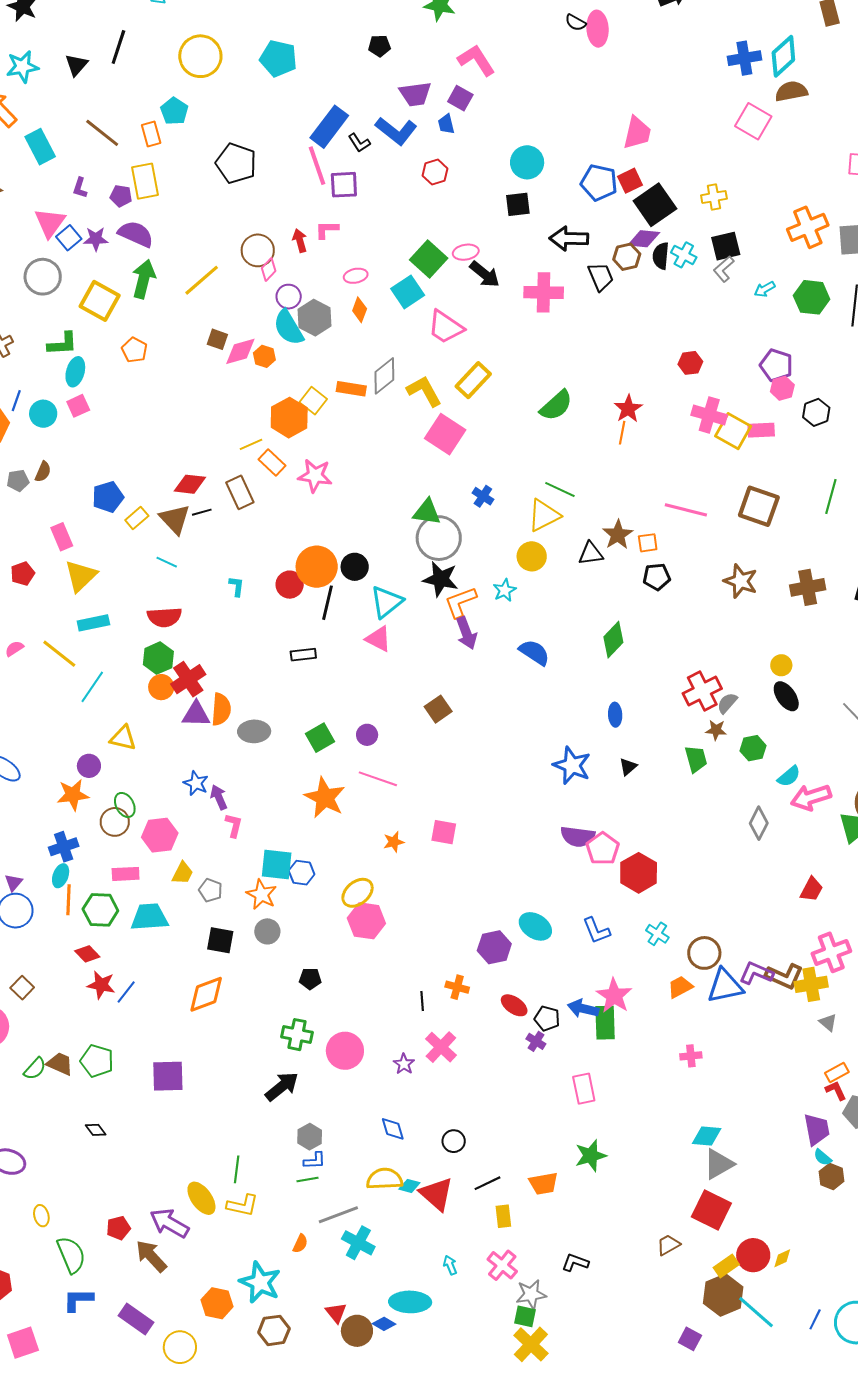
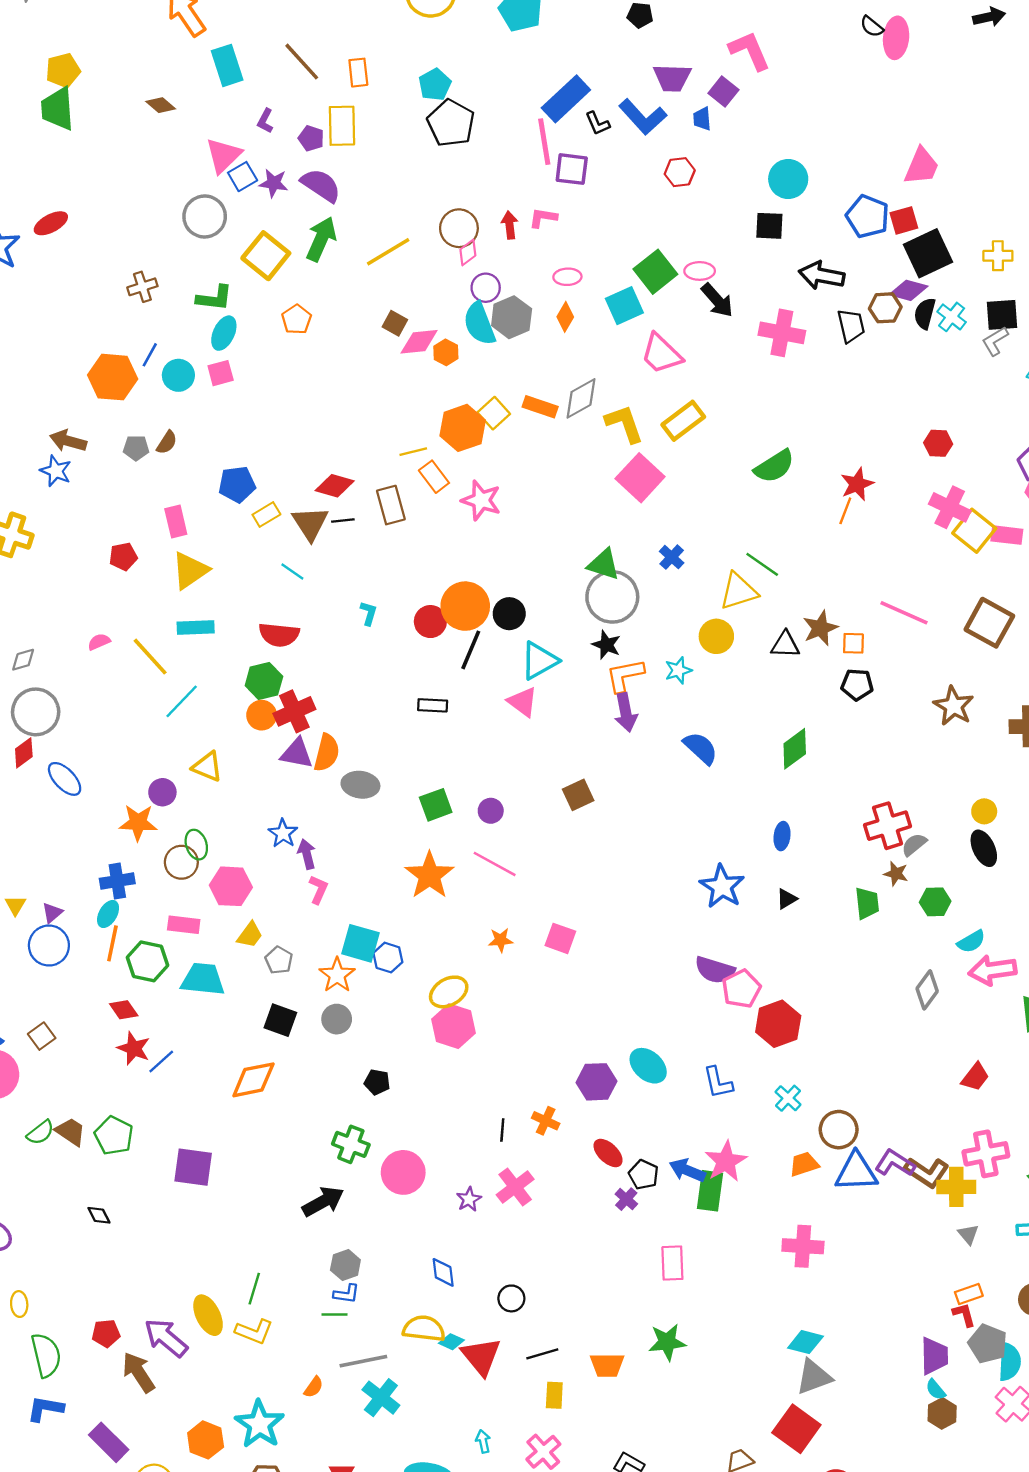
cyan pentagon: (174, 111) -> (435, 85), moved
black star: (441, 579) -> (606, 645), size x0.7
pink cross: (691, 1056) -> (803, 1246), size x1.6

